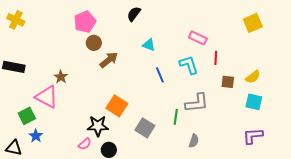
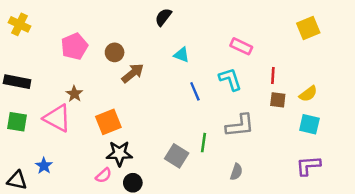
pink pentagon: (85, 22) -> (74, 46), moved
red line: (216, 58) -> (273, 76), moved
orange square: (117, 106) -> (108, 122), moved, turned 35
green square: (27, 116) -> (17, 122), moved, turned 36
green line: (176, 117) -> (203, 143), moved

